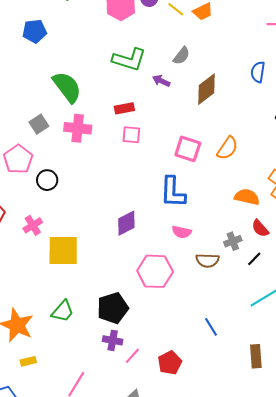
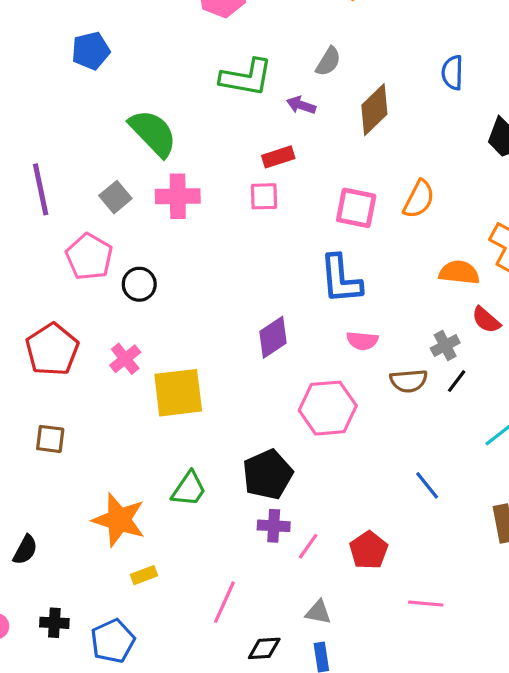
red rectangle: (124, 108) -> (278, 157), moved
black line: (254, 259) -> (457, 381), moved

